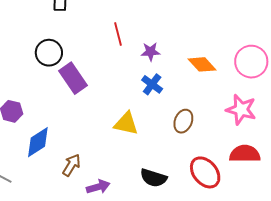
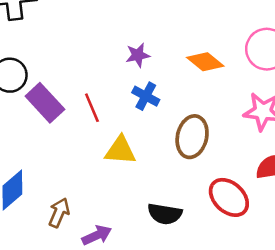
red line: (118, 34) -> (92, 108), moved
brown ellipse: (183, 121) -> (192, 137), size x1.4

